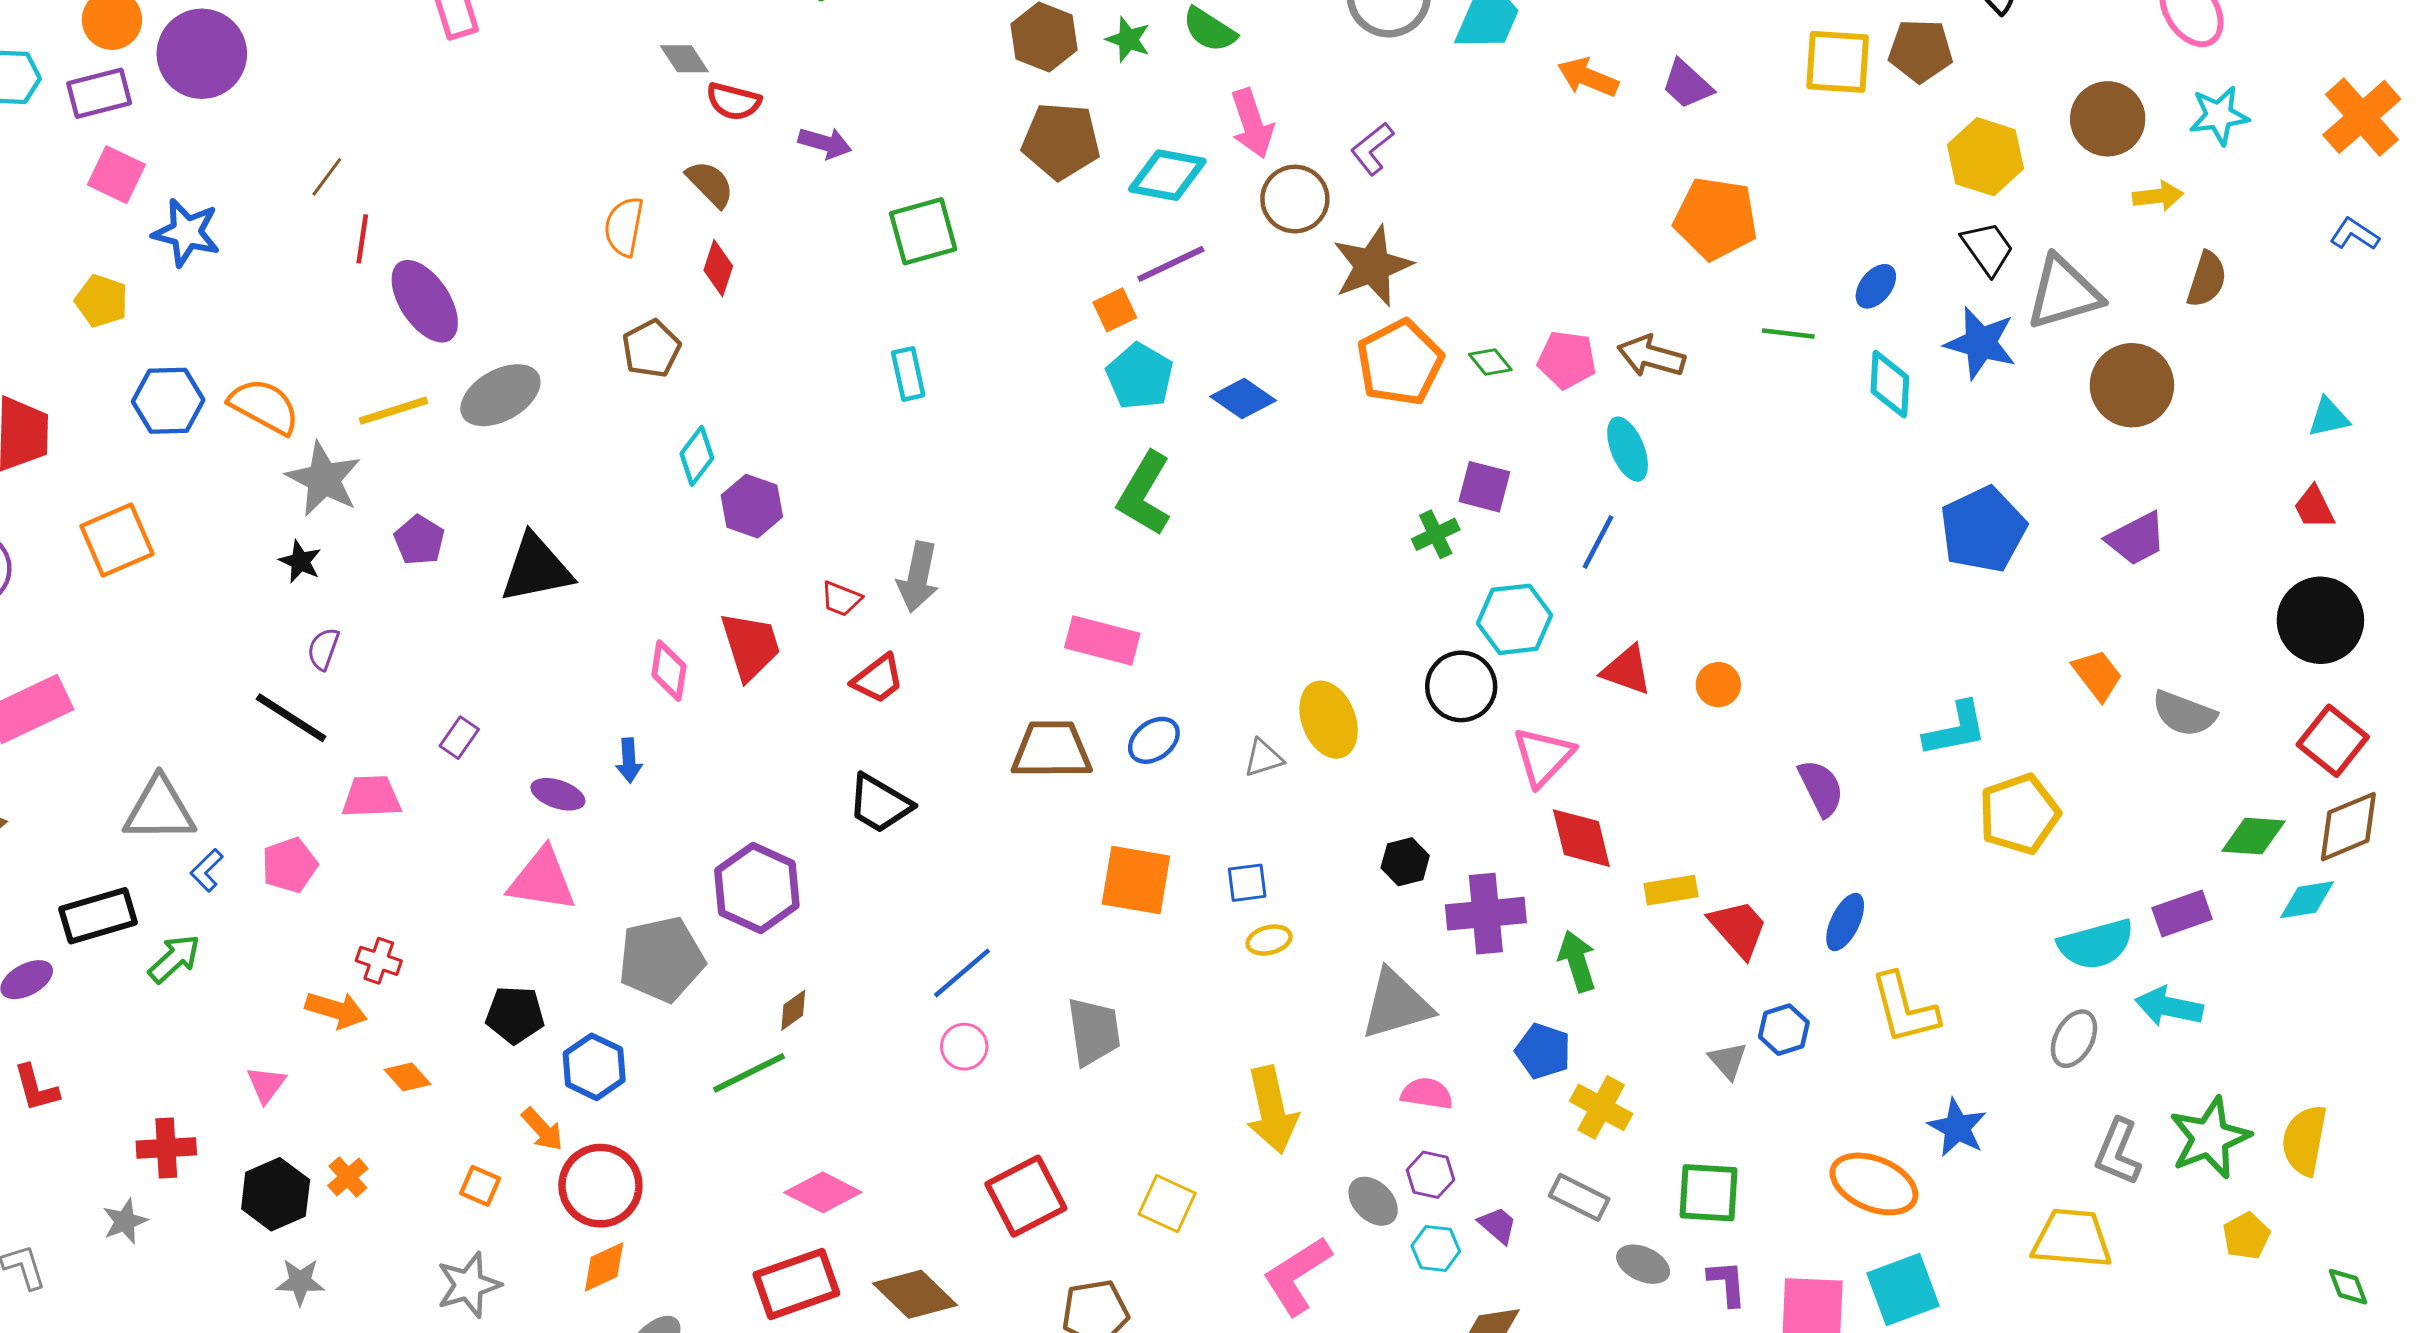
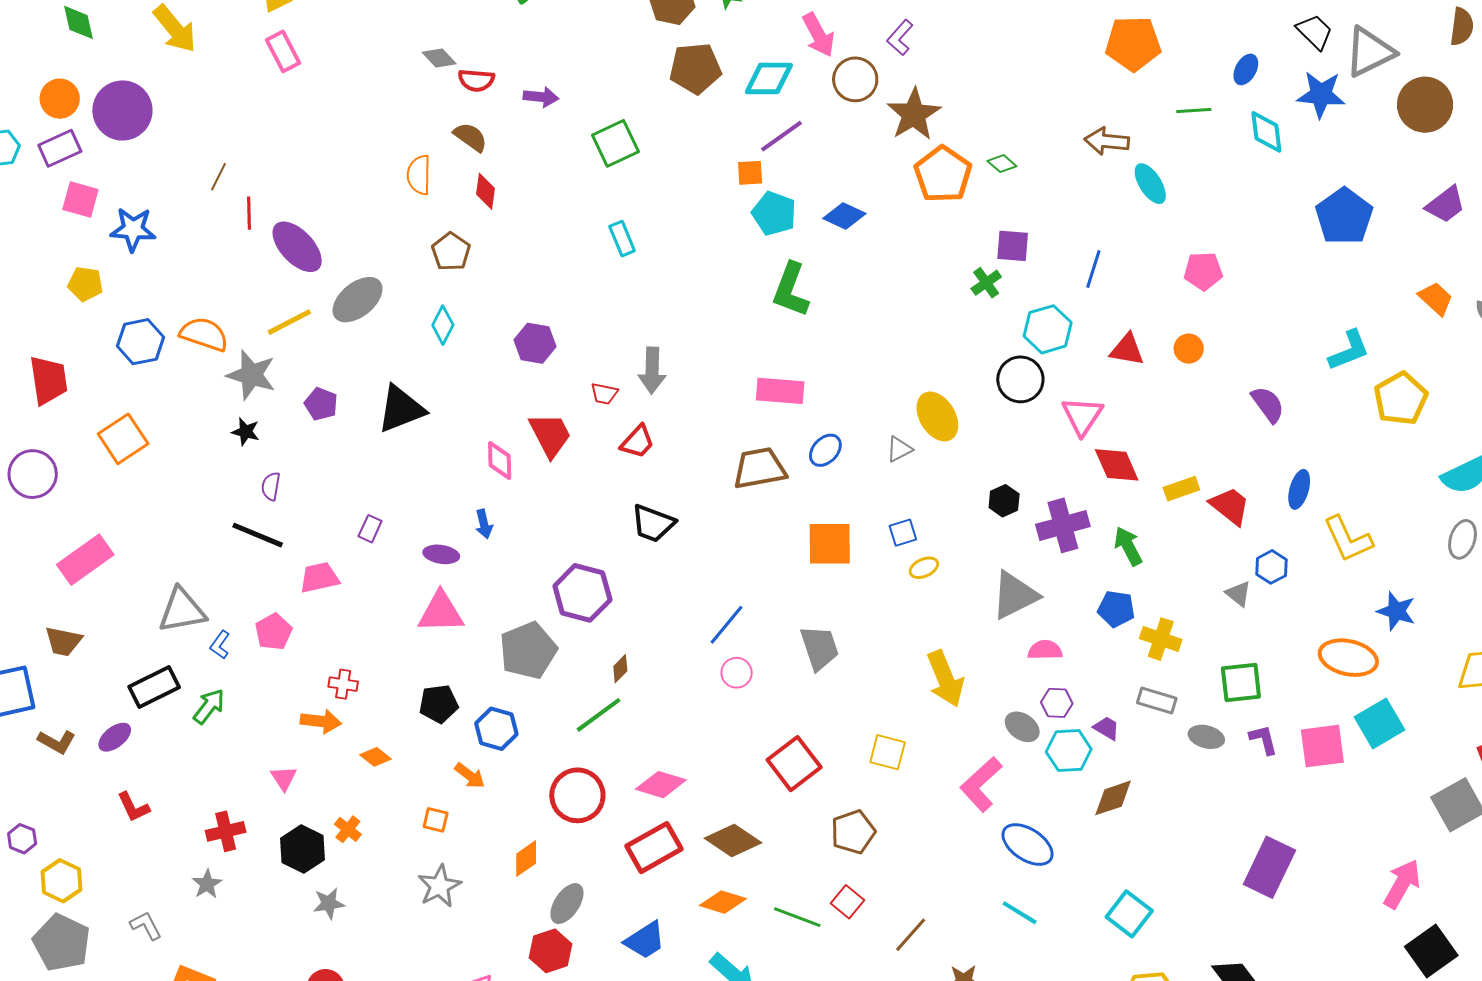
orange square: (1115, 310) -> (750, 173), turned 32
pink pentagon: (1567, 360) -> (1203, 271), moved
cyan ellipse: (1628, 449) -> (1150, 184), moved
cyan diamond: (697, 456) -> (443, 325), moved
red circle: (600, 1186) -> (577, 795), moved
cyan hexagon: (1436, 1249) -> (1069, 751), size x1.4

